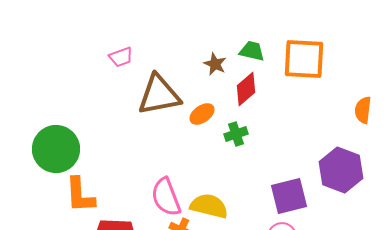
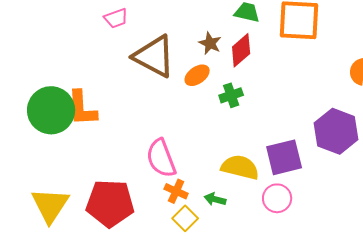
brown star: (215, 64) -> (210, 43), moved
brown triangle: (159, 95) -> (154, 56), turned 39
orange L-shape: (80, 195) -> (82, 108), moved
yellow semicircle: (209, 206) -> (240, 167), moved

